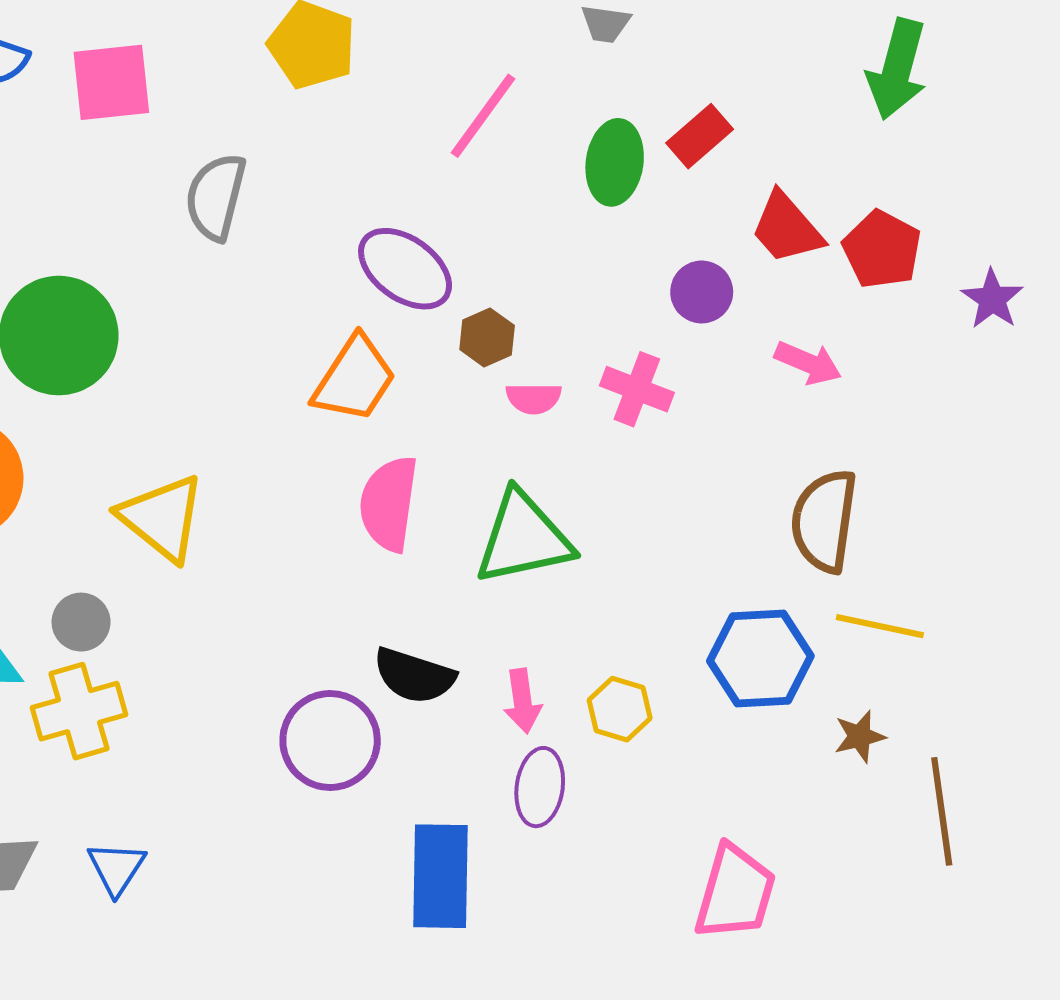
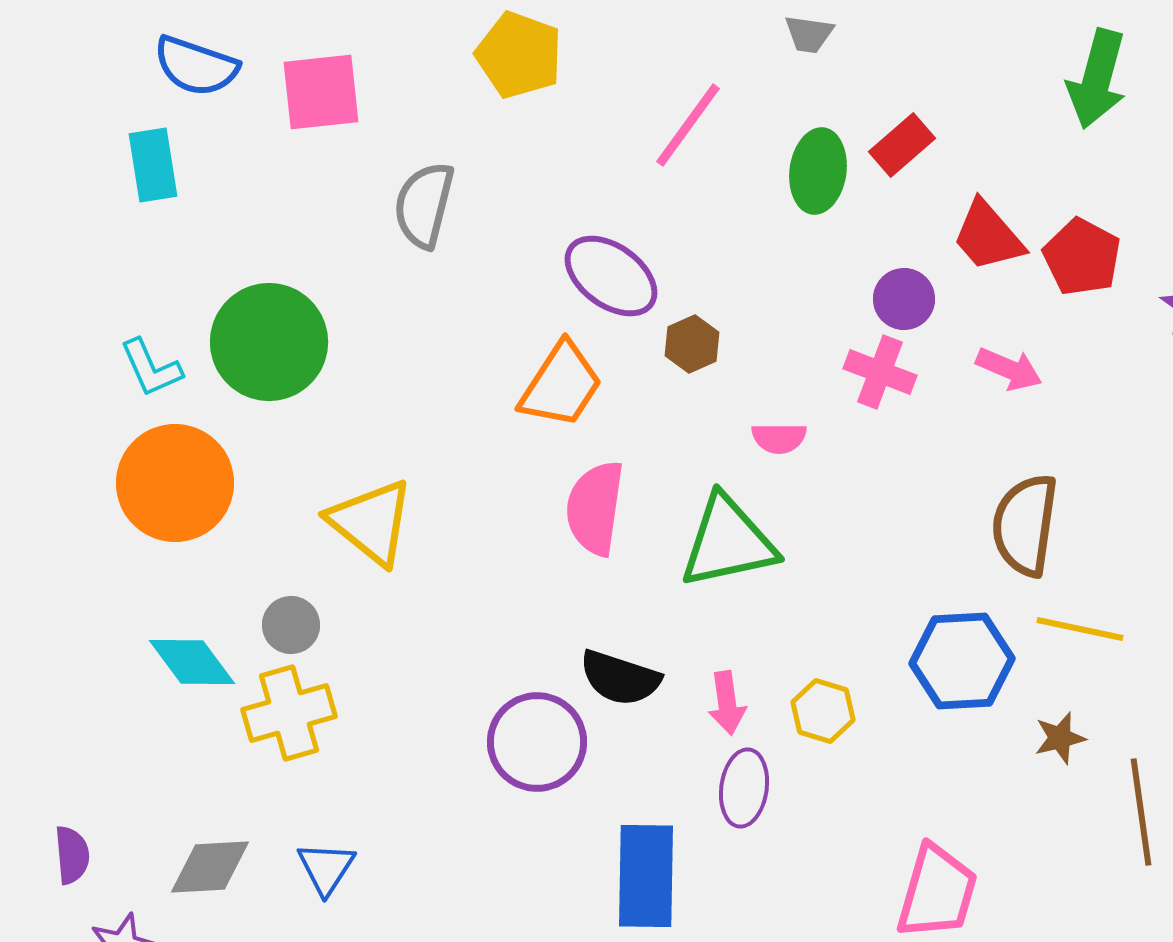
pink cross: (637, 389) -> (880, 372), moved
pink semicircle: (534, 398) -> (779, 438), moved

